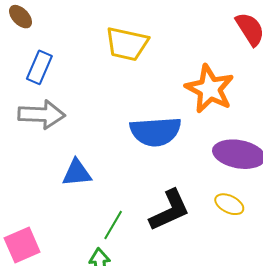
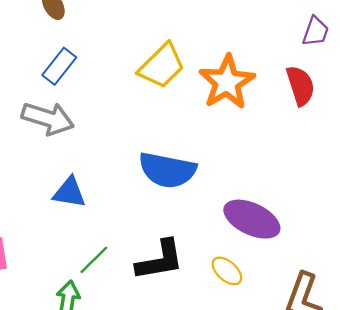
yellow trapezoid: (127, 44) -> (162, 66), turned -72
orange star: (210, 89) -> (227, 82), moved

